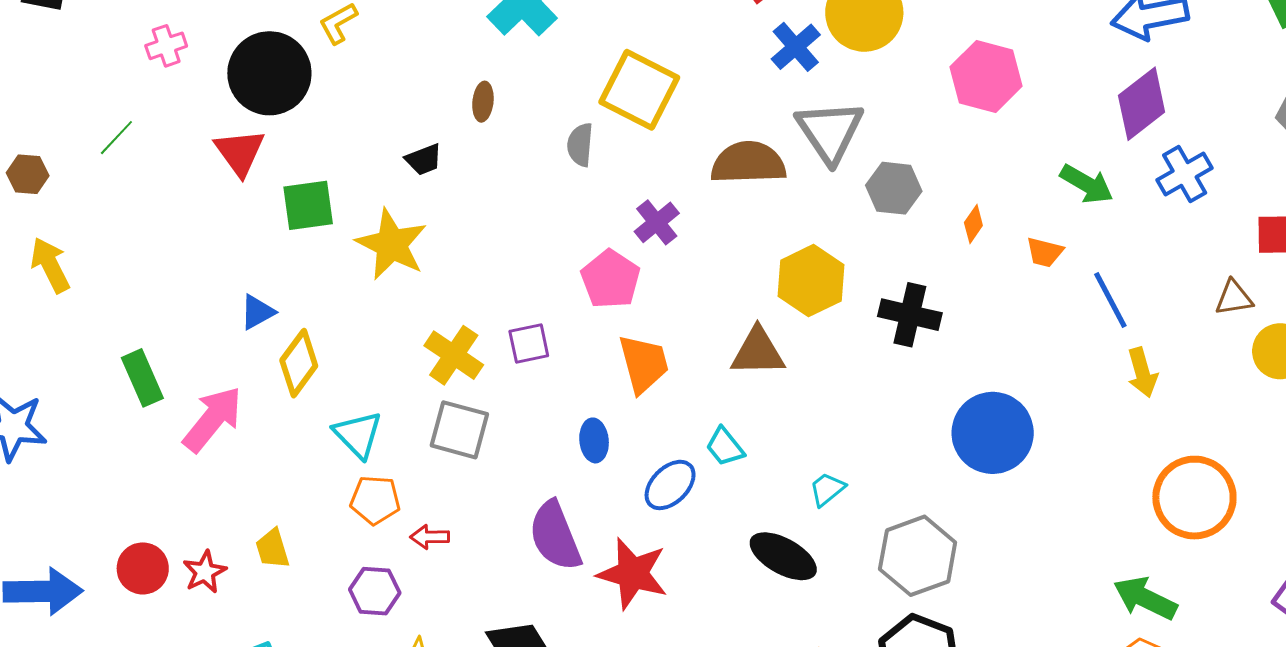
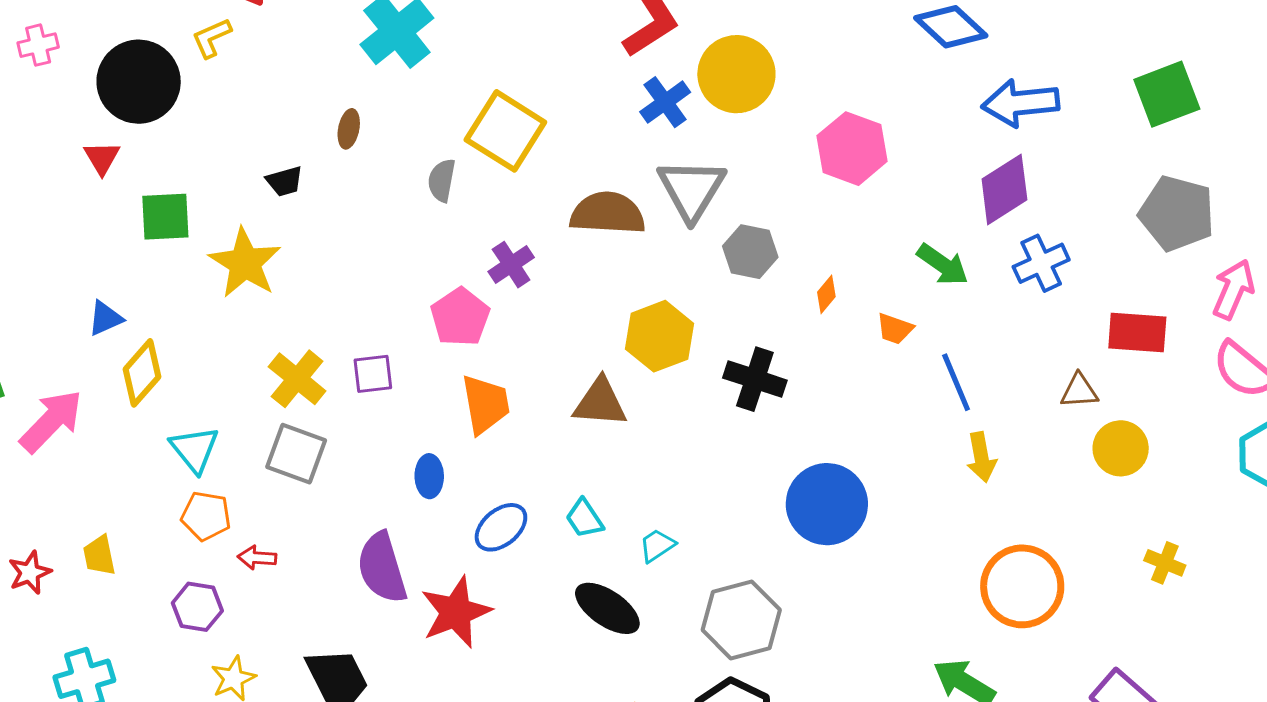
red triangle: (240, 152) -> (102, 158), size x0.7
cyan trapezoid: (725, 447) -> (584, 519), moved
red star: (633, 574) -> (456, 612), turned 30

